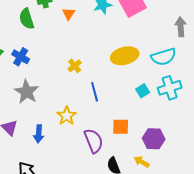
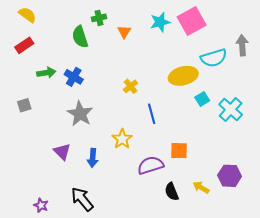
cyan semicircle: (164, 57) -> (214, 58), moved
cyan cross: (170, 88) -> (231, 110), turned -30
cyan square: (143, 91) -> (202, 99), moved
purple hexagon: (154, 139) -> (230, 176), moved
purple semicircle: (94, 141) -> (151, 165), turned -85

